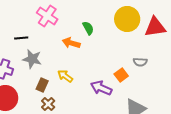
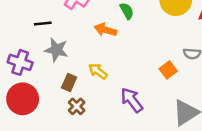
purple arrow: (101, 88) -> (132, 100), moved, turned 30

